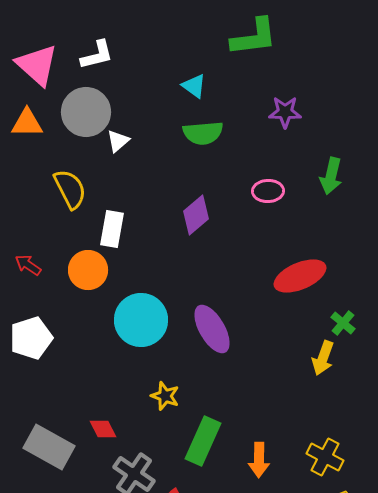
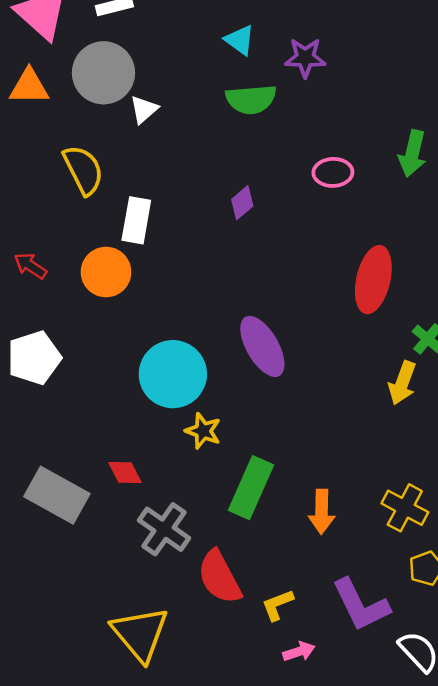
purple star: (285, 112) -> (305, 58), moved
purple diamond: (196, 215) -> (242, 203), size x0.7
red ellipse: (300, 276) -> (373, 280), turned -54
cyan circle: (141, 320) -> (173, 374), moved

